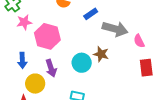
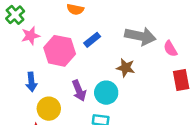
blue rectangle: (91, 14) -> (92, 40), moved
cyan circle: (82, 63) -> (106, 93), moved
purple arrow: (51, 68) -> (79, 91), moved

